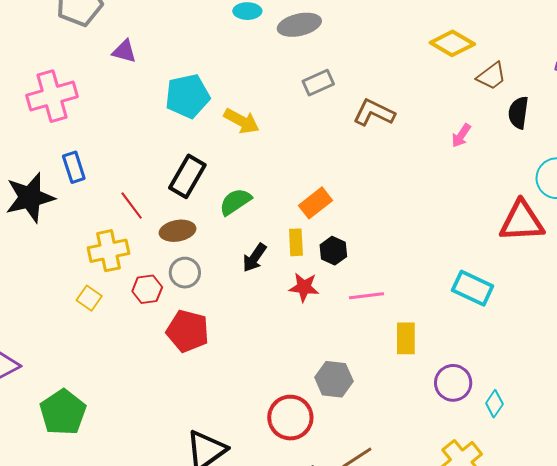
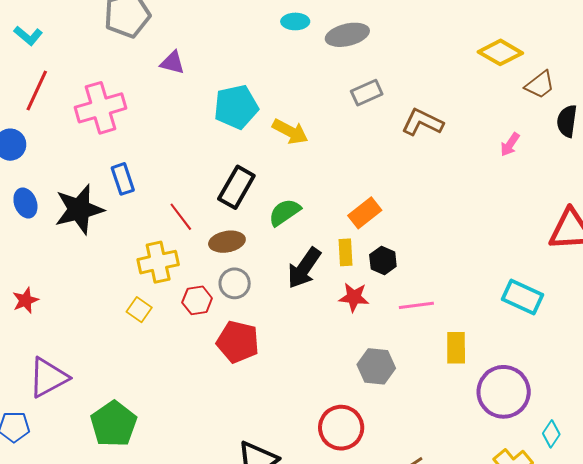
black arrow: (254, 258) -> (304, 268), size x1.4
gray hexagon: (334, 379) -> (376, 366), moved
purple circle: (453, 383) -> (504, 392), size x1.4
cyan diamond: (494, 404) -> (551, 434), moved

